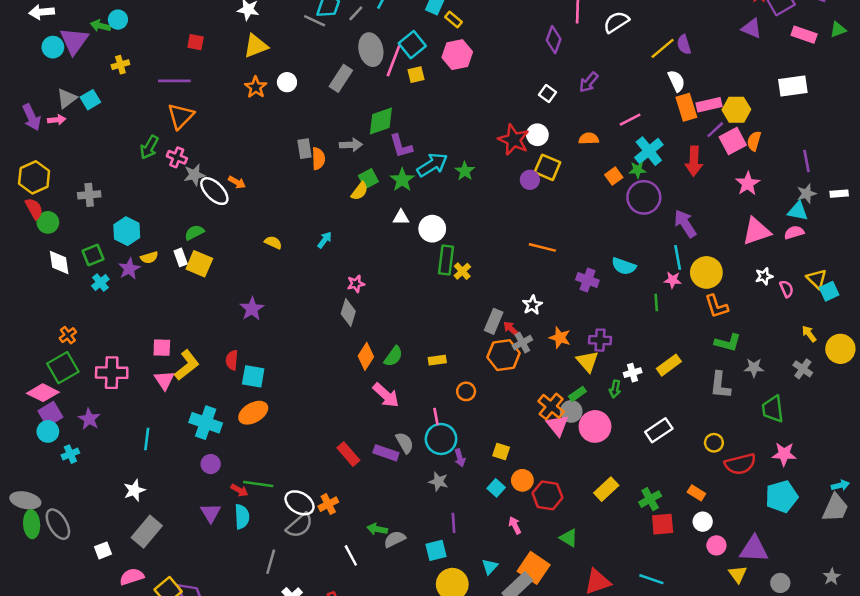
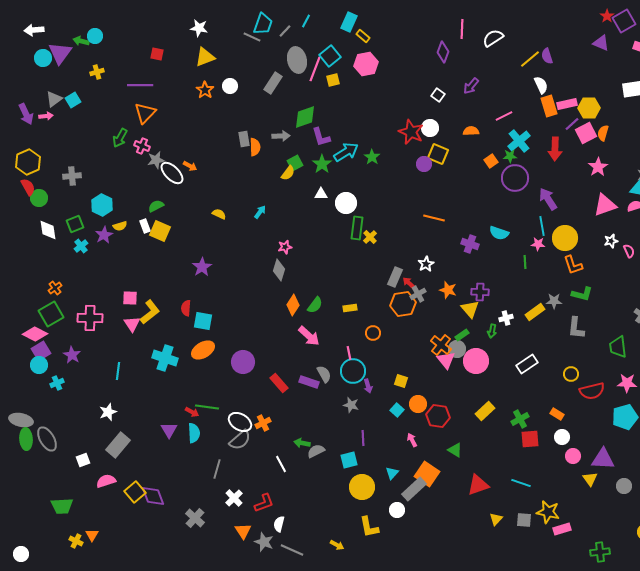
gray star: (754, 368) -> (554, 301), moved
purple circle: (211, 464) -> (243, 362), moved, size x1.5

